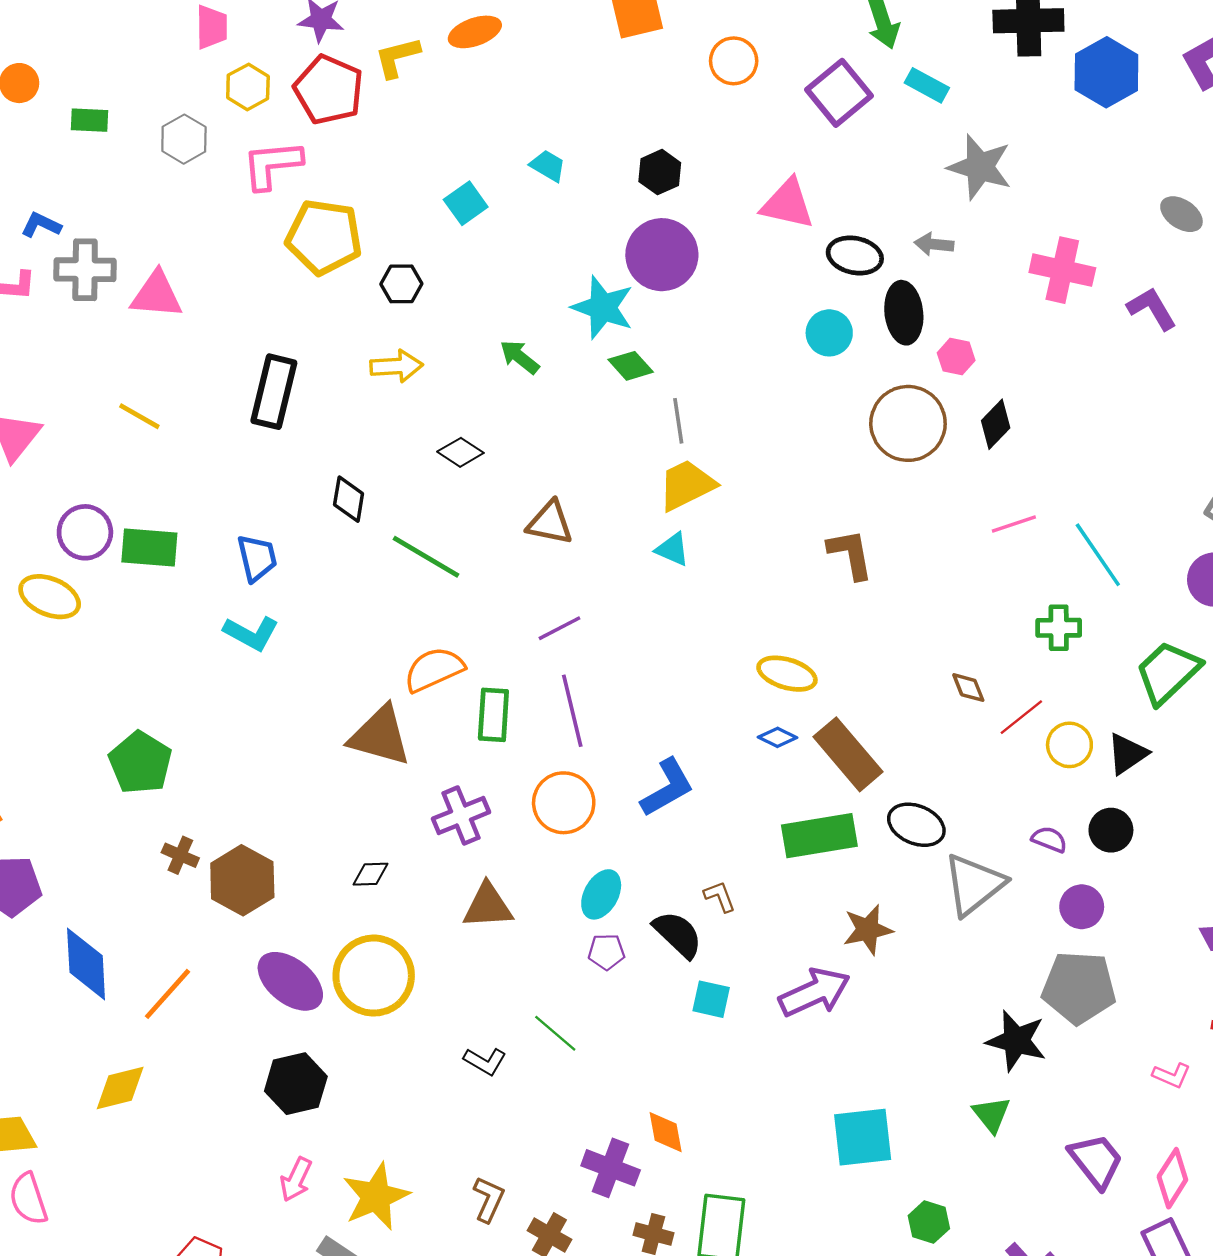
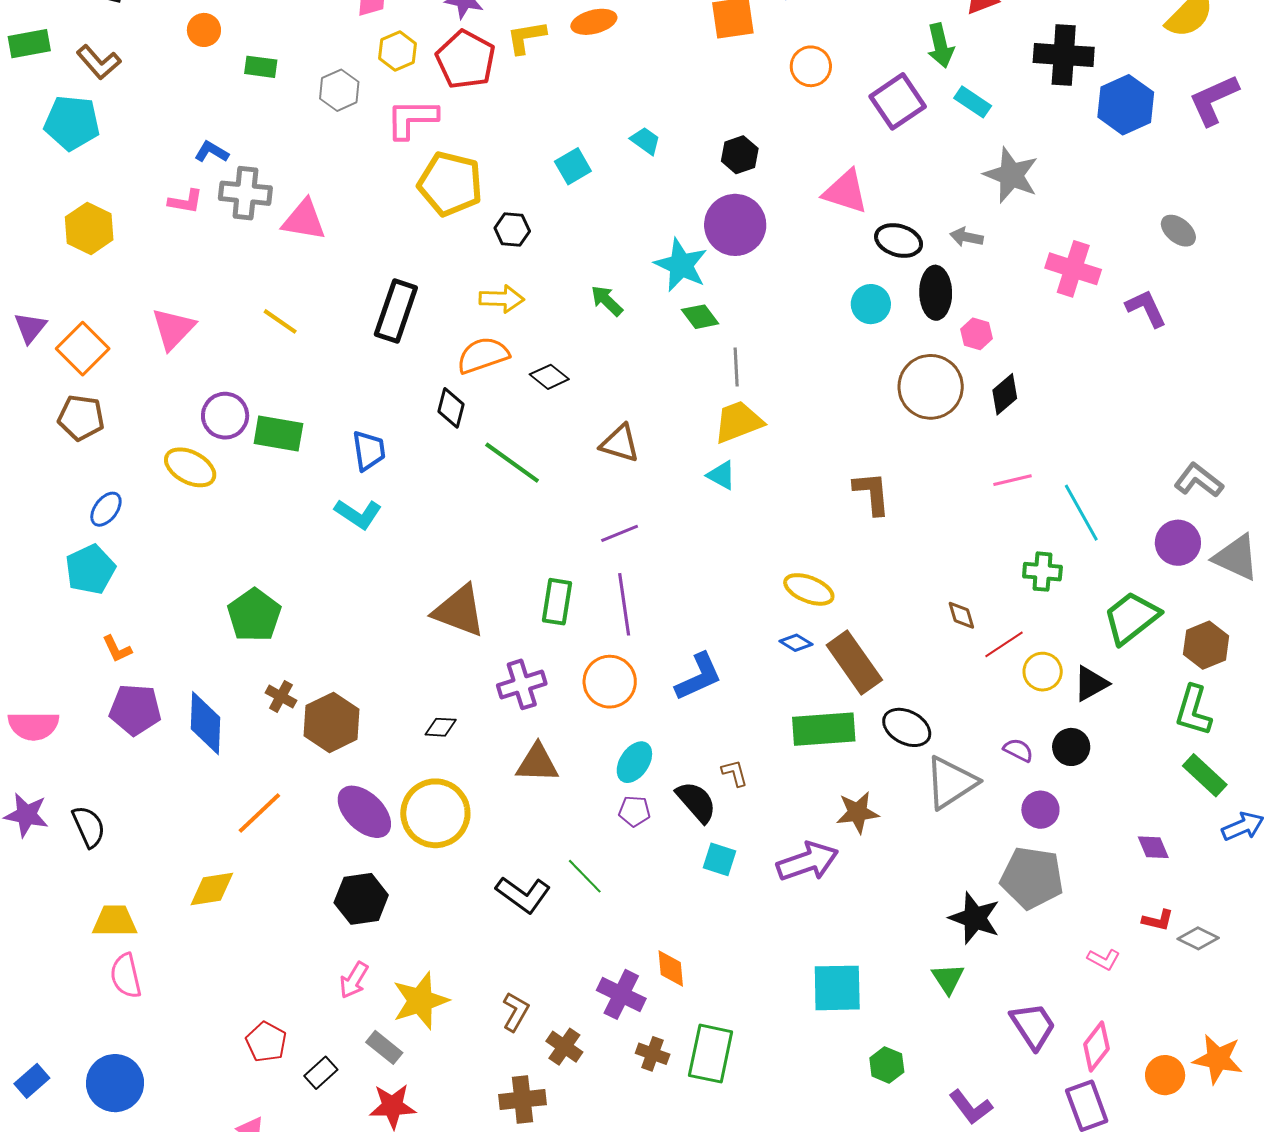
orange semicircle: (434, 669) -> (483, 355), moved
blue diamond: (86, 964) -> (205, 723), moved
black L-shape: (485, 1061) -> (523, 894), size x1.5

